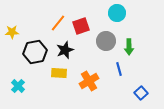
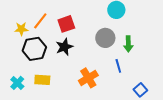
orange line: (58, 23) -> (40, 21), moved
red square: (81, 26) -> (66, 24), moved
yellow star: (12, 32) -> (21, 29), moved
yellow rectangle: (59, 73) -> (42, 80), moved

